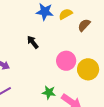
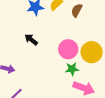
green star: (49, 92) -> (72, 69), moved

